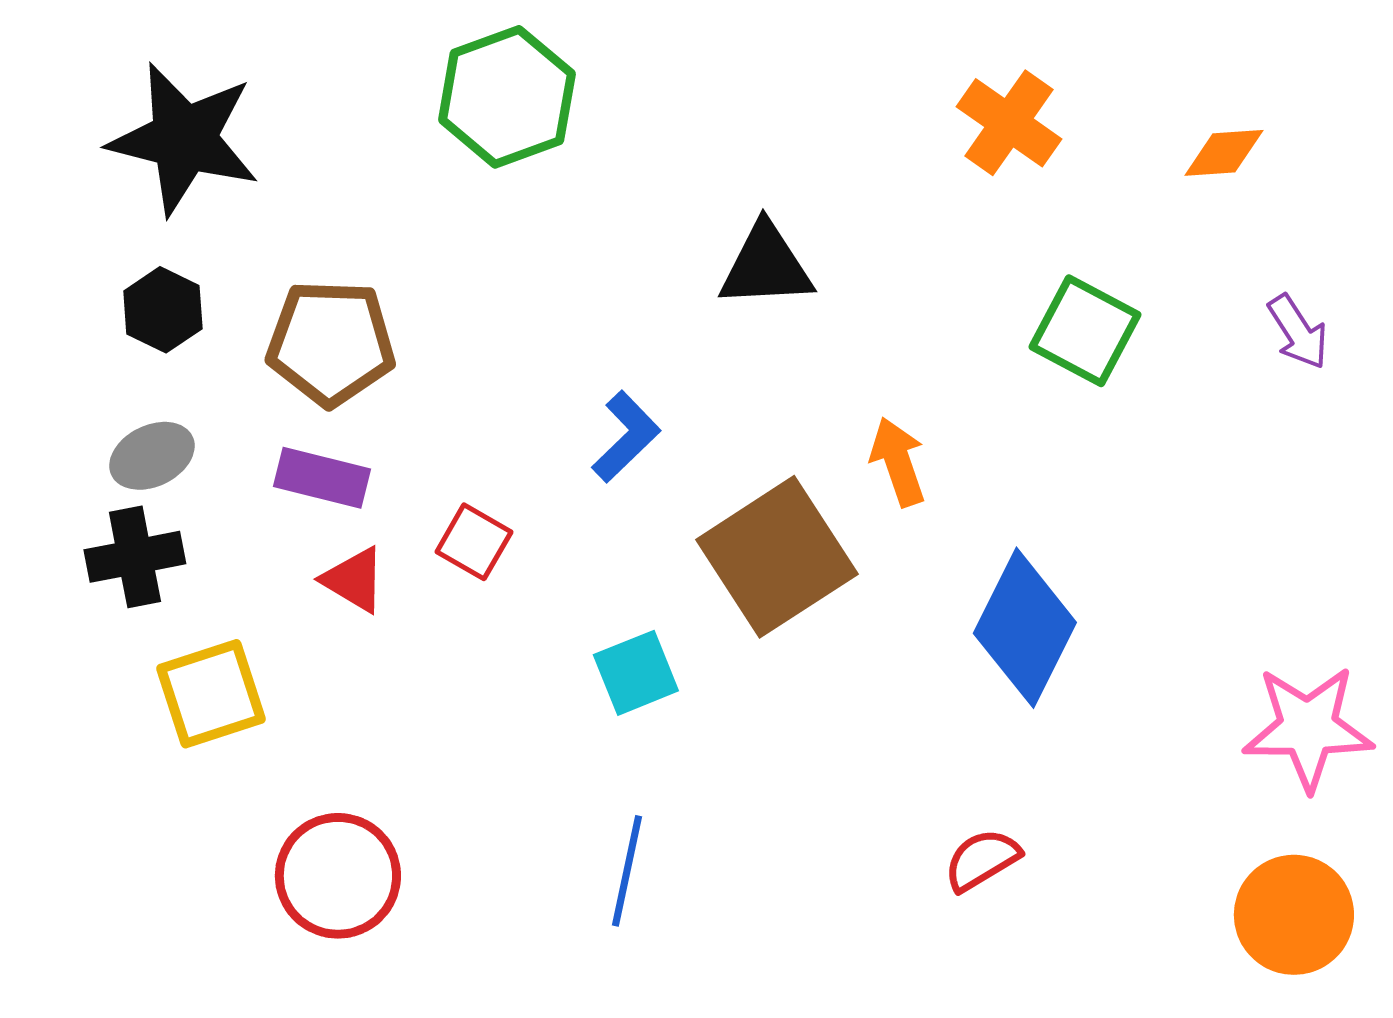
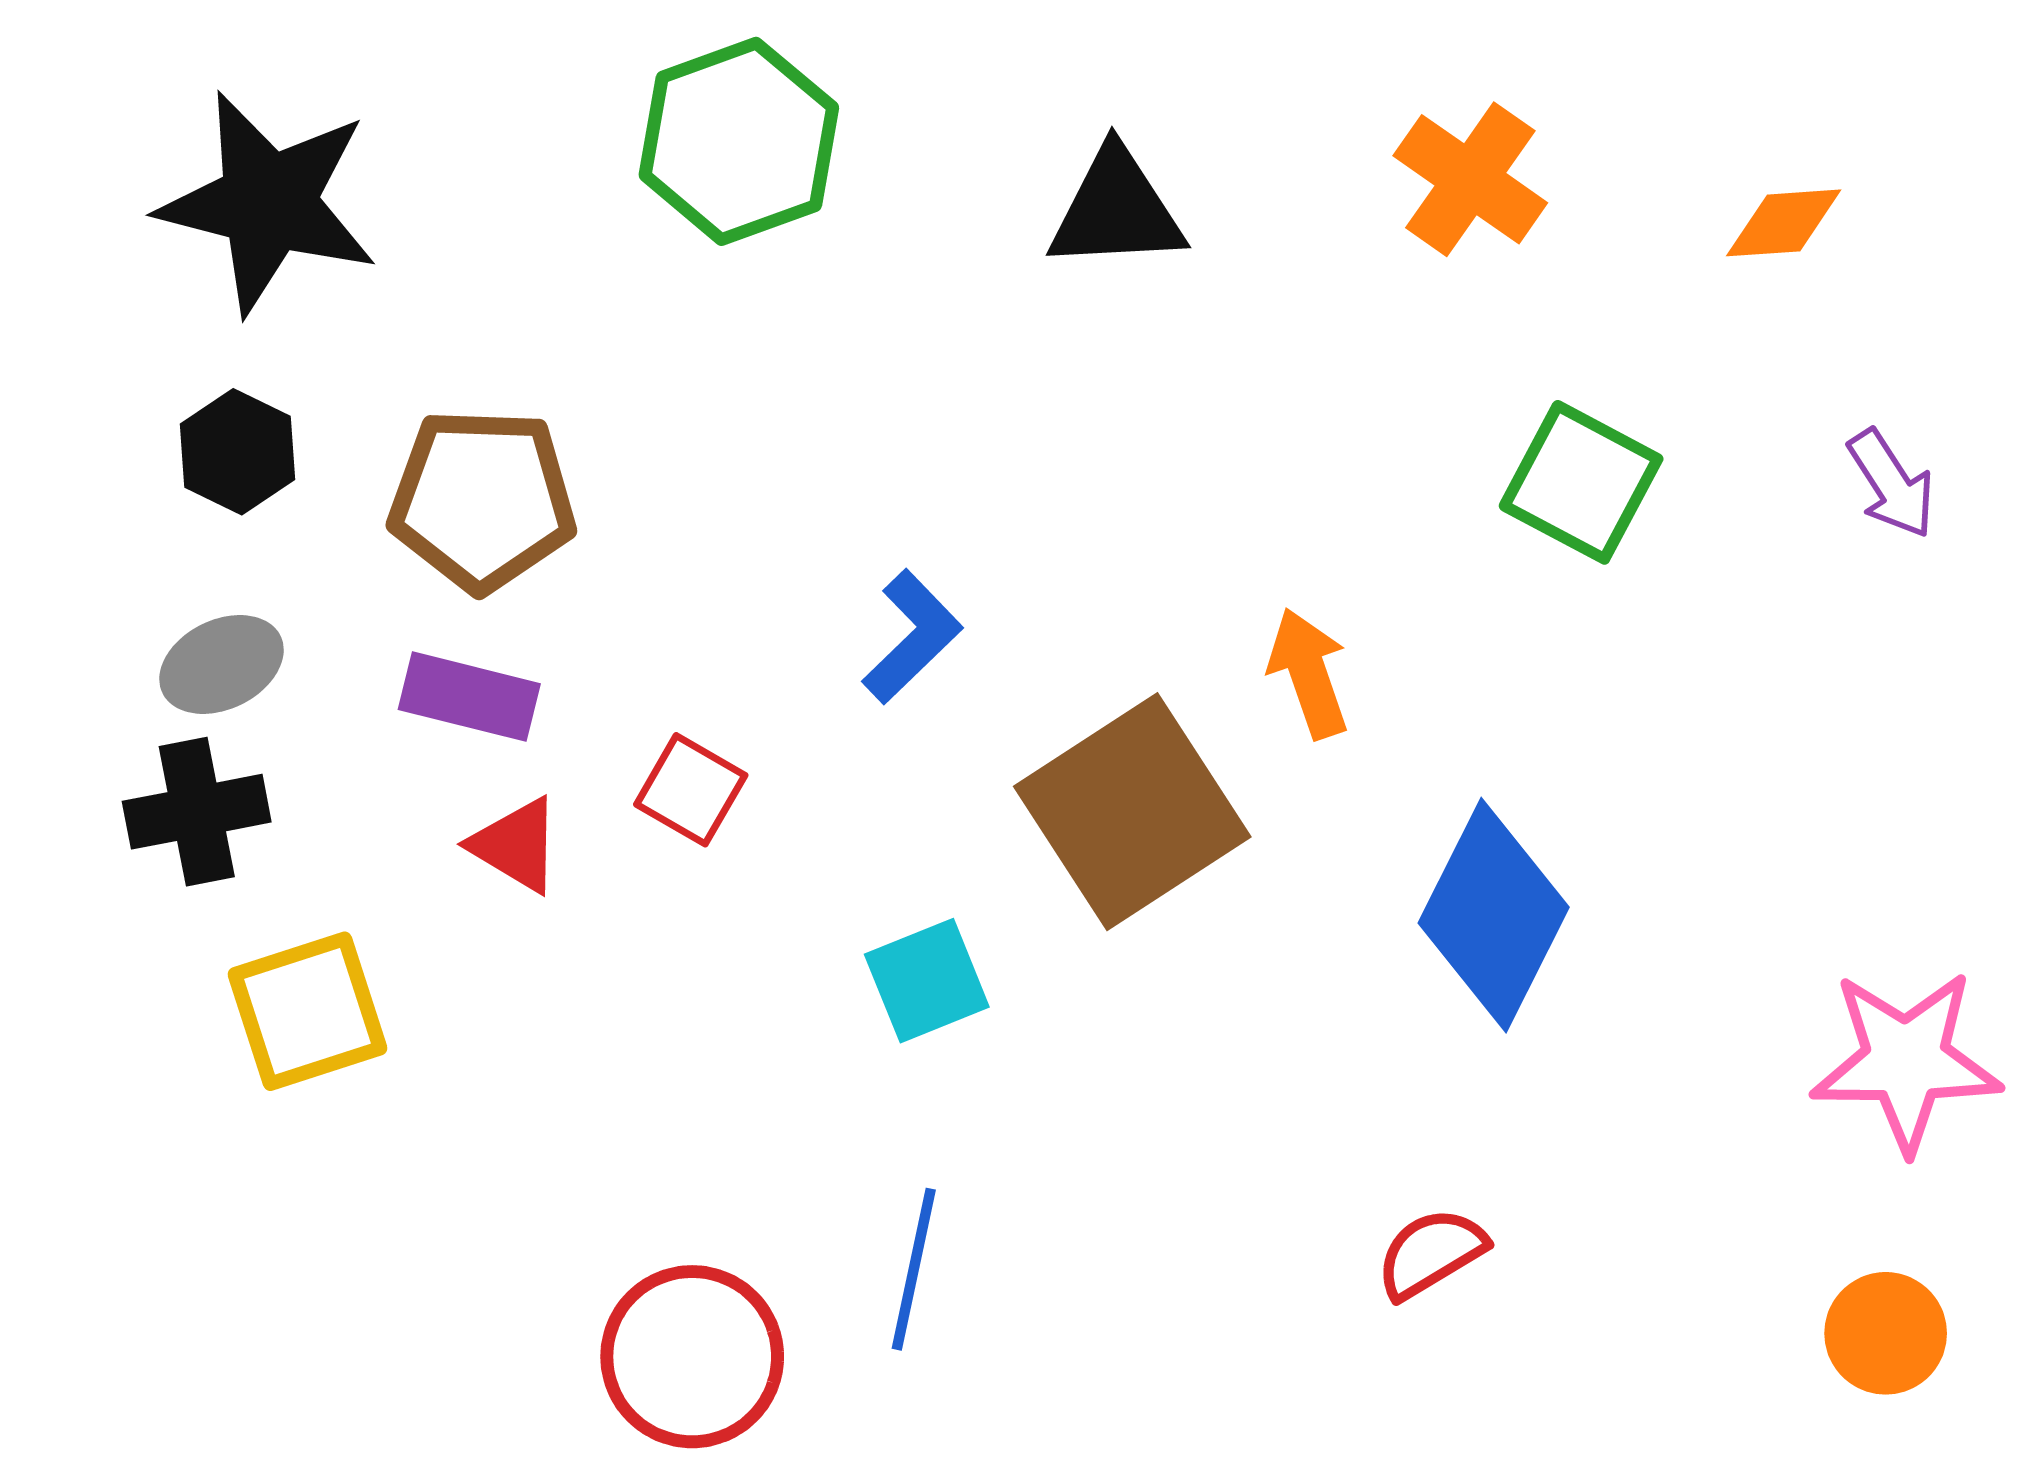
black triangle: (766, 266) -> (1116, 210), moved
red circle: (338, 876) -> (692, 1357), moved
orange circle: (1294, 915) -> (1886, 1333), size x0.7

